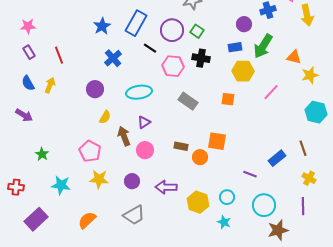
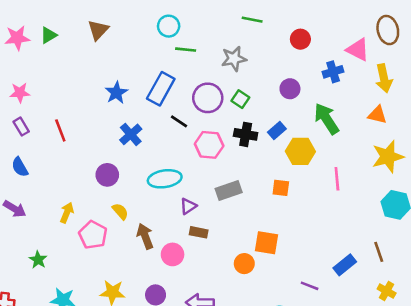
purple circle: (244, 24) -> (290, 89), moved
green arrow: (263, 46) -> (326, 119), turned 115
blue rectangle: (235, 47) -> (277, 130), moved, turned -32
orange triangle: (294, 57) -> (377, 115), moved
yellow star: (310, 75) -> (388, 157), size x1.4
yellow arrow: (50, 85) -> (67, 213), moved
pink line: (271, 92) -> (337, 179), turned -48
gray rectangle: (188, 101) -> (229, 191), turned -54
yellow semicircle: (105, 117) -> (120, 211), turned -72
purple triangle: (144, 122) -> (188, 206), moved
brown rectangle: (181, 146) -> (199, 232), moved
pink pentagon: (90, 151) -> (93, 235), moved

